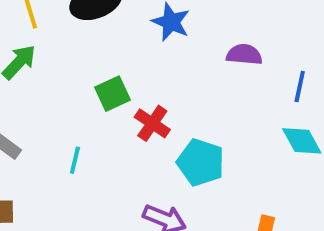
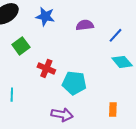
blue line: (300, 87) -> (115, 35), turned 42
green square: (113, 94) -> (21, 46), moved

